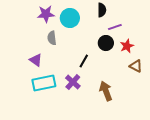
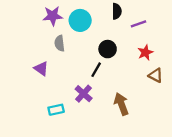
purple line: (115, 27) -> (138, 24), moved
black circle: (106, 43) -> (108, 49), moved
cyan rectangle: (44, 83) -> (56, 110), moved, size x0.6

